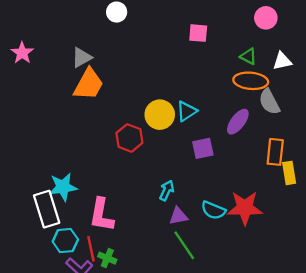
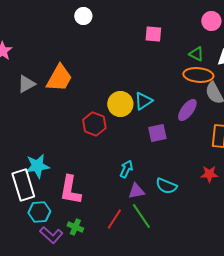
gray triangle: (82, 57) -> (26, 84), moved
red star: (245, 208) -> (209, 174), moved, size x0.6
red line: (91, 249) -> (114, 219), moved, turned 45

